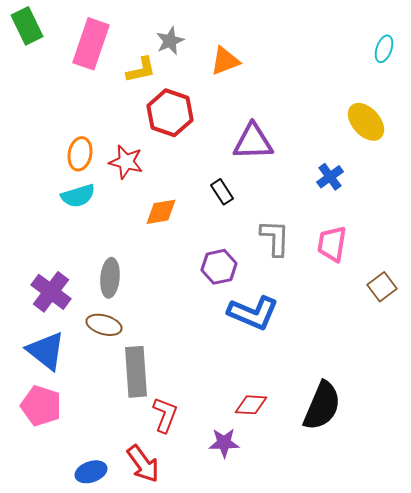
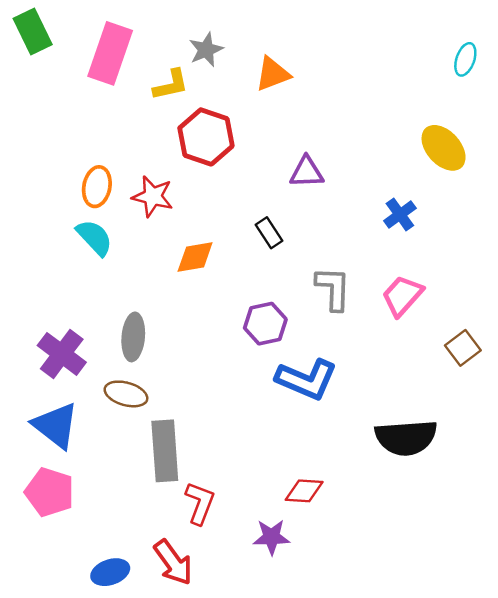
purple triangle: (253, 142) -> (307, 172), size x0.7
cyan semicircle: (78, 196) -> (94, 238), turned -116
pink trapezoid: (332, 244) -> (402, 296), turned 33
black semicircle: (322, 406) -> (406, 438), moved, turned 63

